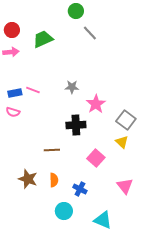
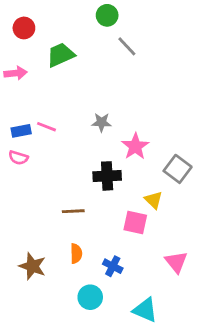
red circle: (12, 30) -> (24, 28), moved
yellow triangle: (122, 142) -> (154, 200), moved
pink square: (96, 158) -> (135, 222), turned -30
brown star: (28, 179) -> (32, 266), moved

